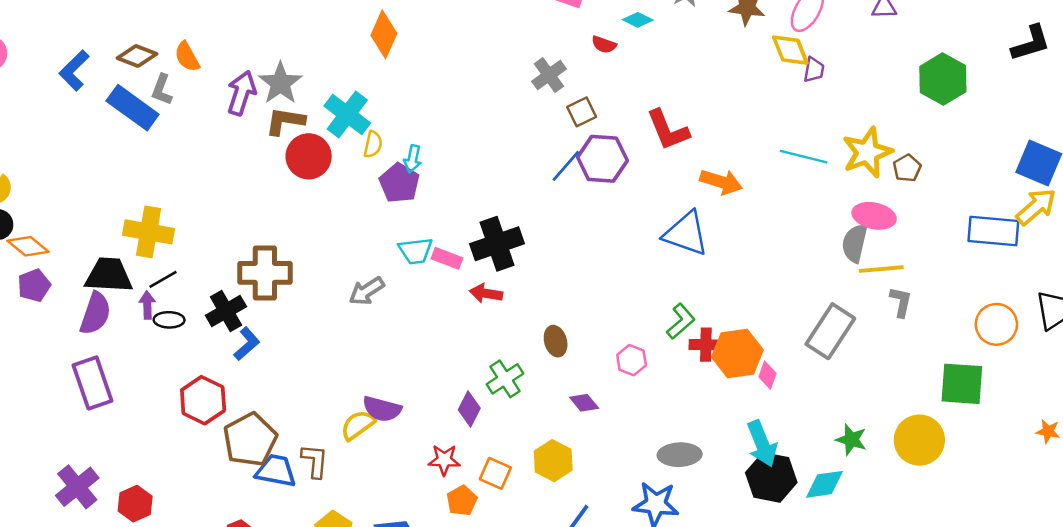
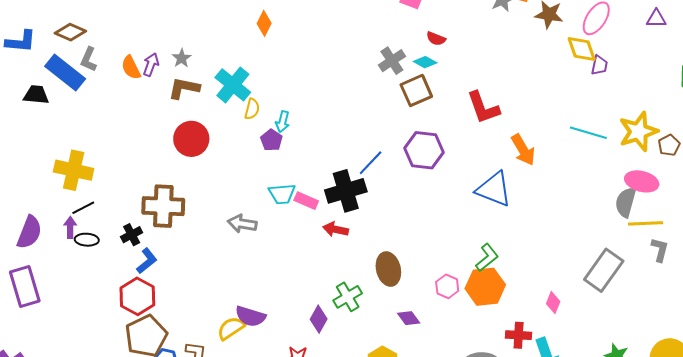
cyan diamond: (638, 20) -> (425, 62), moved
orange diamond: (384, 34) -> (264, 23), size x0.7
orange semicircle: (187, 57) -> (131, 67), moved
blue L-shape: (74, 70) -> (21, 41), turned -132
gray star: (280, 83) -> (182, 58), size x0.6
purple arrow: (242, 93) -> (151, 65), size x0.7
brown square: (582, 112) -> (416, 91), size x1.4
red circle: (309, 156) -> (191, 139), moved
purple hexagon: (602, 159) -> (424, 150), moved
blue line: (566, 166) -> (371, 163), moved
orange arrow: (721, 182) -> (523, 150), turned 40
purple pentagon: (399, 183) -> (271, 140), size x0.7
black trapezoid: (109, 275) -> (36, 95), moved, size x0.7
gray arrow: (367, 291) -> (242, 224), turned 40
black cross: (226, 311) -> (132, 235), size x0.7
brown ellipse: (556, 341) -> (388, 269), size x1.4
red cross: (706, 345) -> (519, 335), moved
orange hexagon: (737, 353) -> (485, 287), moved
red hexagon: (203, 400) -> (137, 296), moved

